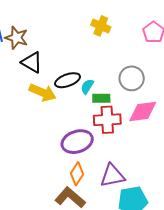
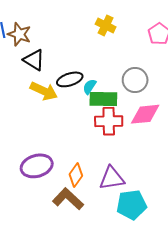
green rectangle: (101, 98) -> (103, 99), size x1.5
purple ellipse: (77, 142) -> (37, 166), moved

